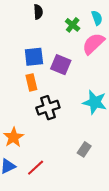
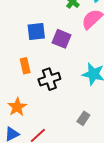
orange rectangle: (31, 82) -> (25, 66), moved

